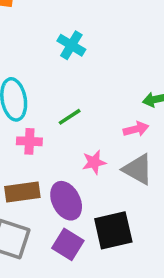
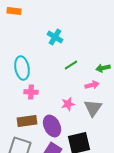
green line: (70, 117) -> (71, 65), moved
gray triangle: (138, 169) -> (93, 108), turned 36

